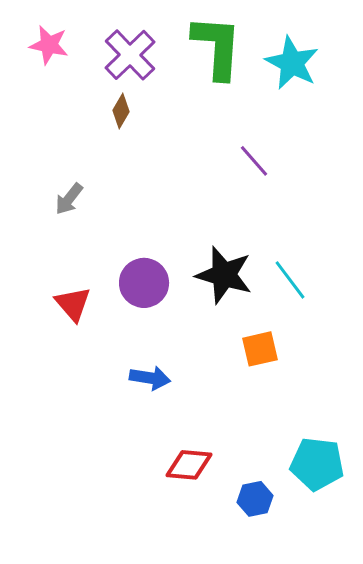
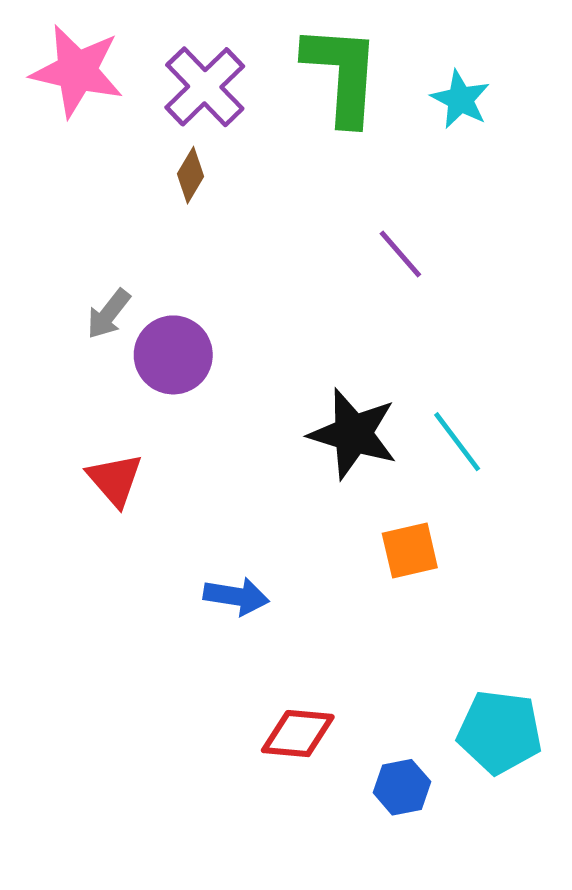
pink star: (49, 45) -> (77, 71), size x1.5
cyan star: (292, 63) -> (460, 99), size x0.7
purple circle: (144, 283) -> (173, 355), moved

